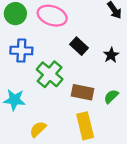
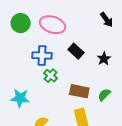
blue cross: (21, 51) -> (42, 55), moved
green cross: (50, 74) -> (51, 76), size x0.6

